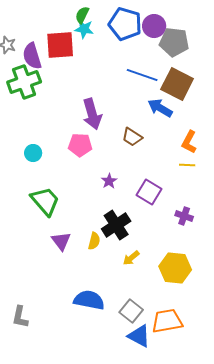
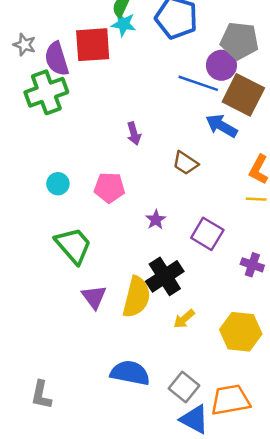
purple circle: (154, 26) -> (221, 65), moved
purple arrow: (92, 114) -> (134, 133), size x0.6
pink pentagon: (80, 145) -> (109, 188), moved
yellow semicircle: (94, 241) -> (136, 297), size x1.8

